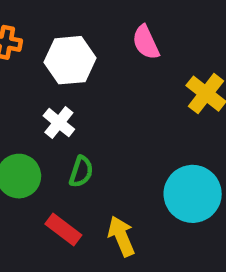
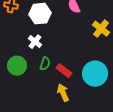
red rectangle: (63, 230) -> (64, 71), moved

